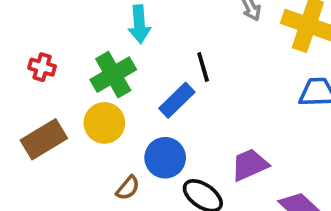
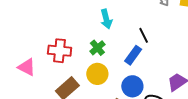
red cross: (42, 67) -> (60, 51), size x1.6
green cross: (113, 75) -> (97, 48), size x0.7

